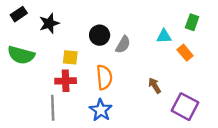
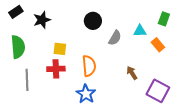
black circle: (100, 35) -> (93, 21), moved
gray semicircle: (123, 45) -> (115, 38), moved
green semicircle: (21, 55) -> (18, 47), turned -110
gray line: (53, 108) -> (27, 80), moved

